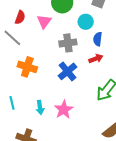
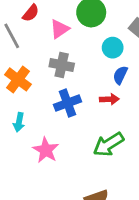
gray cross: (68, 43) -> (62, 65), moved
cyan arrow: (40, 107) -> (19, 122), moved
pink star: (64, 110) -> (46, 150), turned -30

